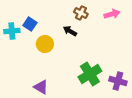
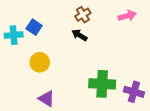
brown cross: (81, 13) -> (83, 15), moved, turned 32
yellow circle: (45, 44) -> (40, 62), moved
green cross: (90, 74) -> (102, 84), turned 35

